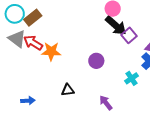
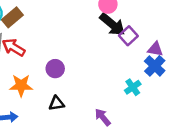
orange star: (51, 51) -> (21, 86), moved
purple circle: (96, 61) -> (55, 69), moved

